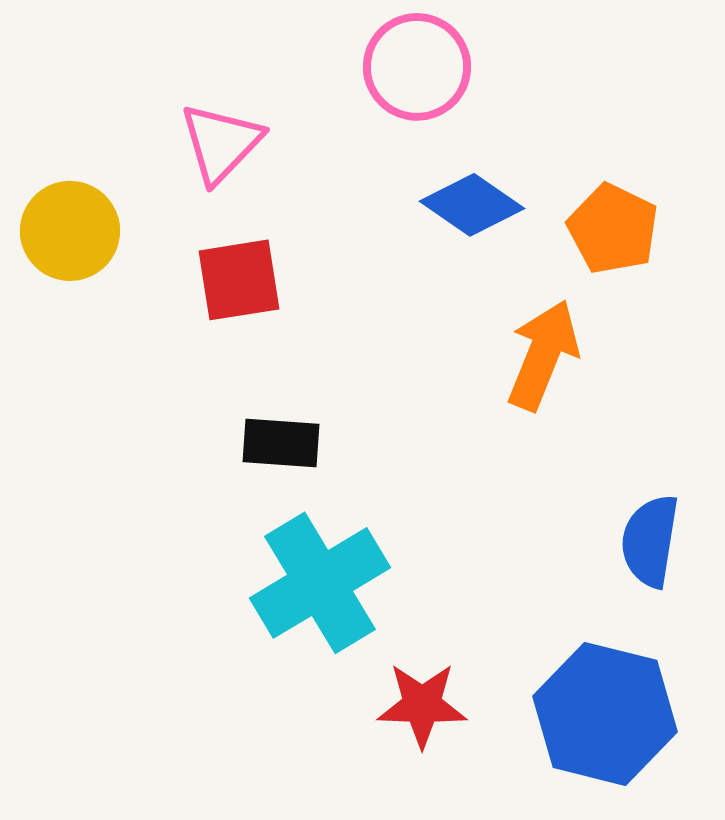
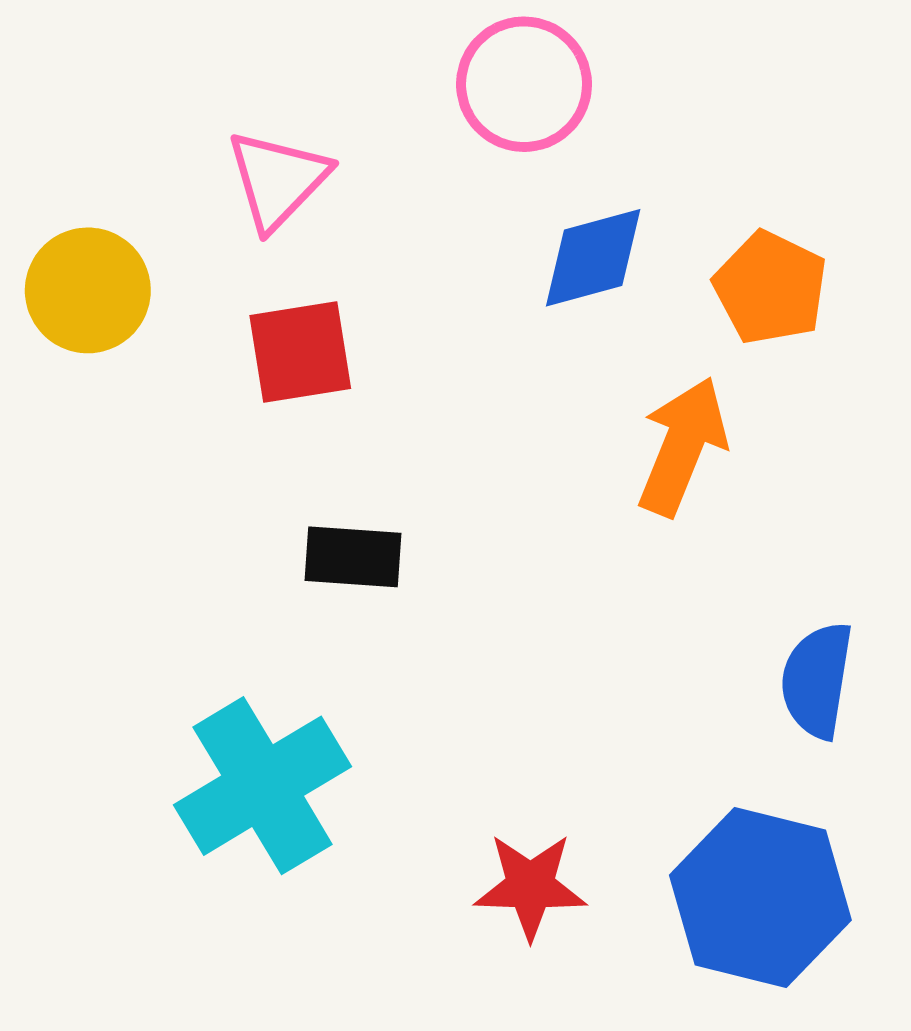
blue diamond: (472, 205) -> (593, 258), turned -50
cyan cross: (320, 583) -> (263, 786), moved

